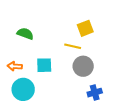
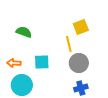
yellow line: (73, 46) -> (69, 44), turned 63
blue cross: (95, 93) -> (81, 88), moved

